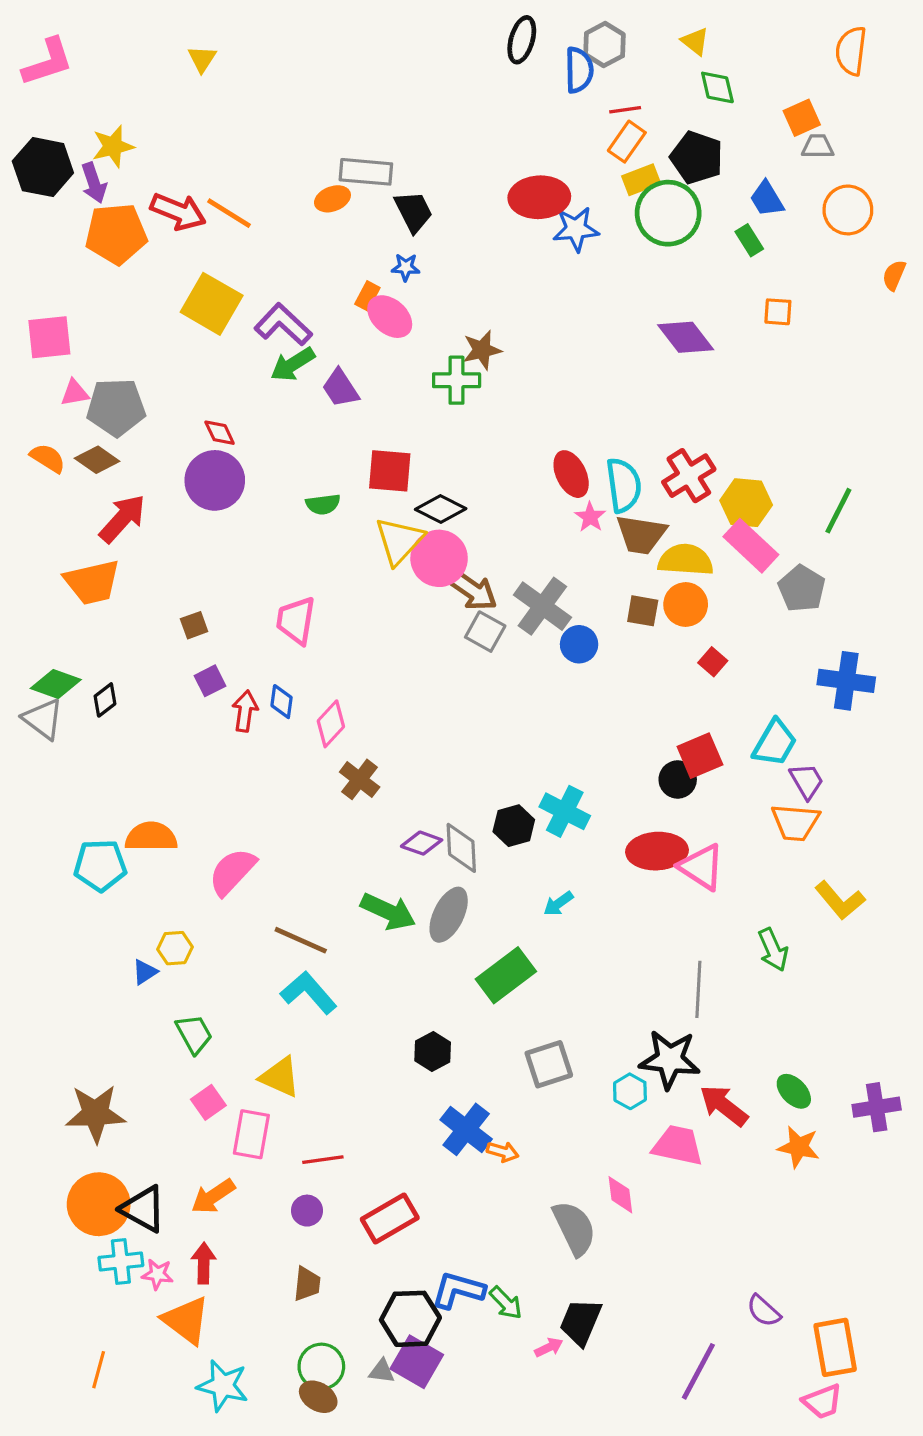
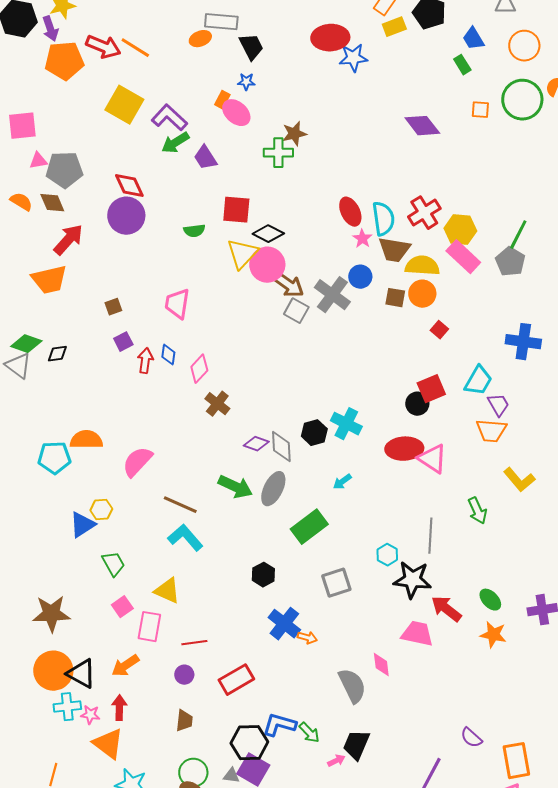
green circle: (668, 213) -> (522, 100), moved
red diamond: (220, 433) -> (129, 186), size x1.5
brown diamond: (97, 460) -> (52, 203), turned 32
gray pentagon: (802, 589) -> (510, 262), moved
blue circle: (579, 644) -> (360, 277), moved
black diamond: (105, 700) -> (57, 354), turned 30
blue triangle: (145, 972) -> (82, 525), size x1.6
cyan hexagon: (630, 1091) -> (387, 555), moved

